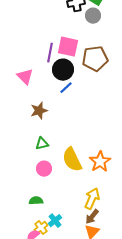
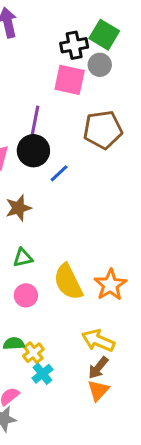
pink square: (68, 47) -> (70, 80), moved
black circle: (63, 70) -> (33, 151), moved
yellow arrow: (92, 199) -> (98, 341), turned -90
yellow cross: (41, 228) -> (33, 353), moved

